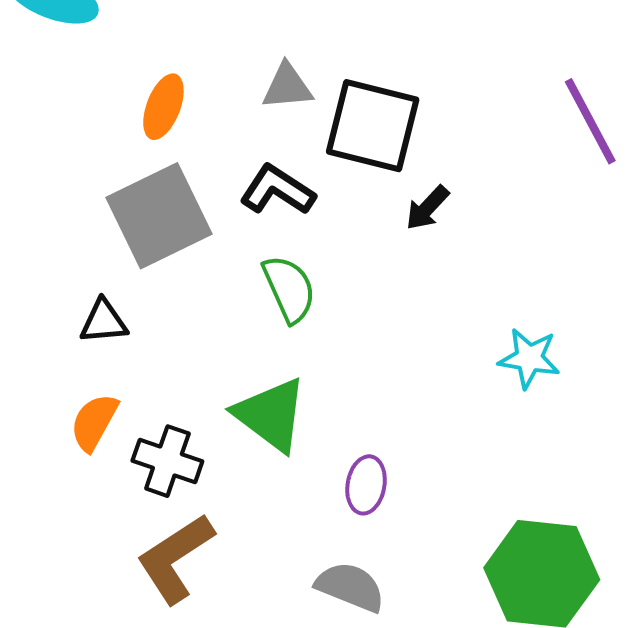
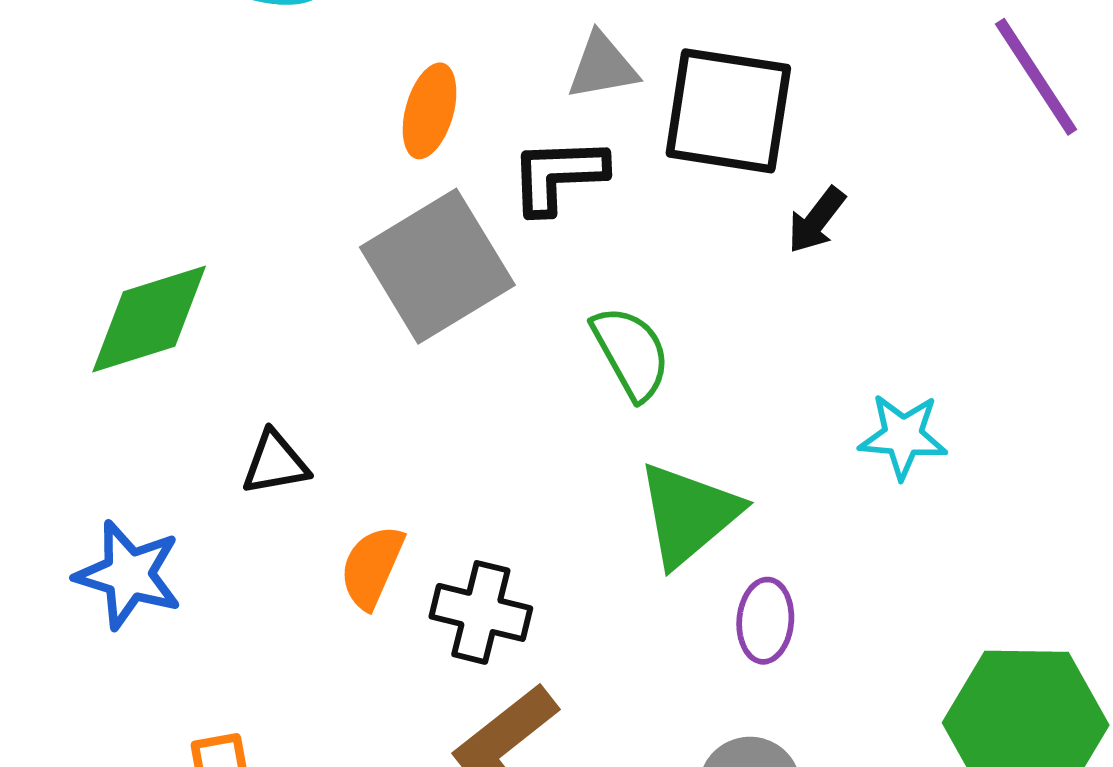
black L-shape: (277, 190) -> (558, 175), moved, turned -30
black triangle: (104, 322) -> (275, 463), moved
cyan star: (529, 358) -> (903, 436), moved
green triangle: (271, 415) -> (689, 514), moved, turned 48

